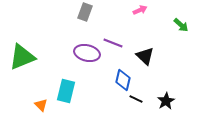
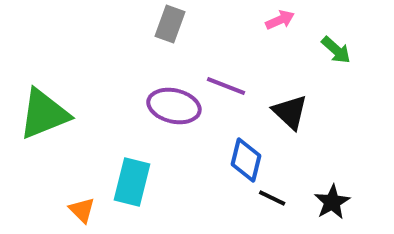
green arrow: (181, 25) -> (336, 50), moved

